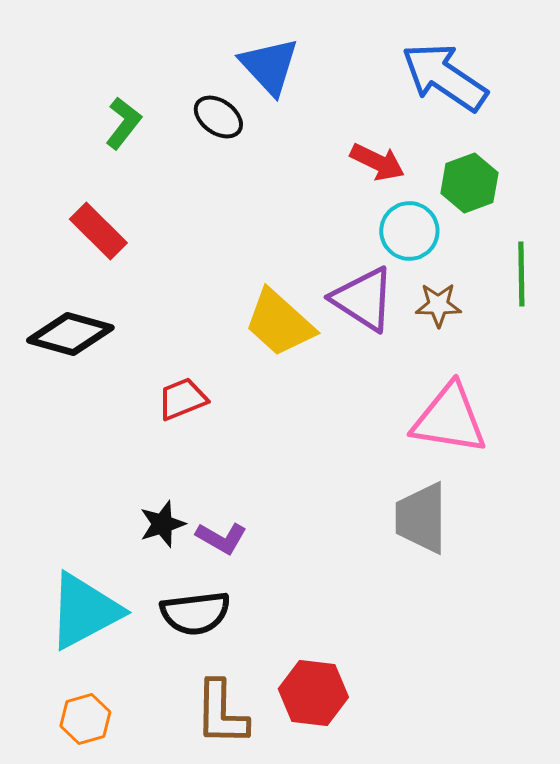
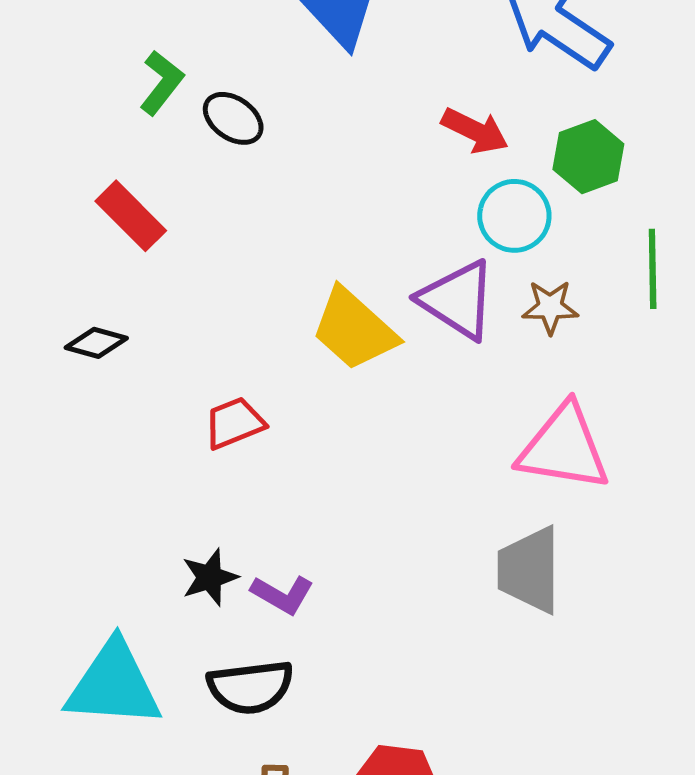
black ellipse: (218, 117) -> (233, 118), moved
black diamond: (70, 334) -> (96, 343), size x0.6
cyan triangle: (84, 611) -> (113, 685), turned 32

